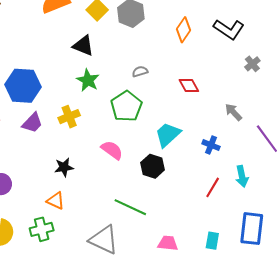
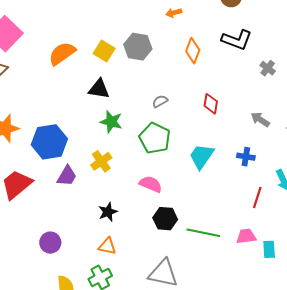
red diamond: (189, 86) -> (211, 104), turned 50
black hexagon: (153, 166) -> (165, 219), moved
green line: (130, 207) -> (203, 233), moved
pink trapezoid: (168, 243) -> (246, 236), moved

